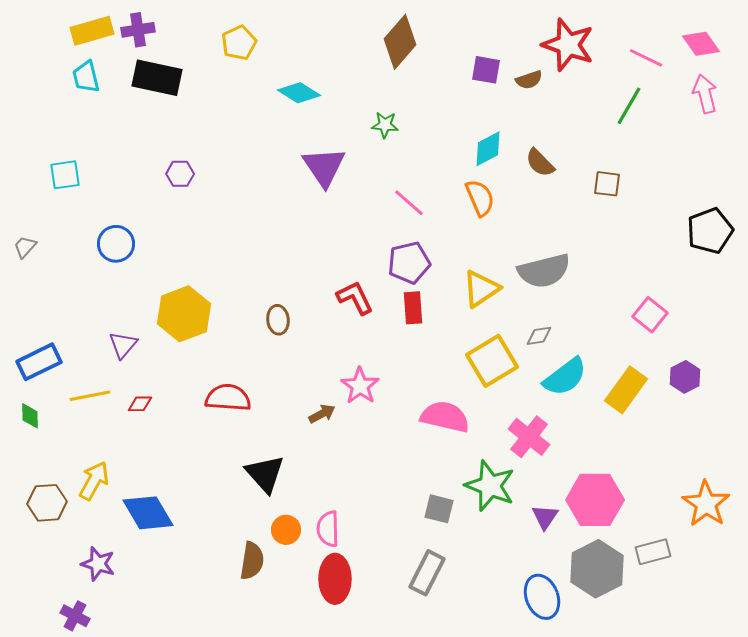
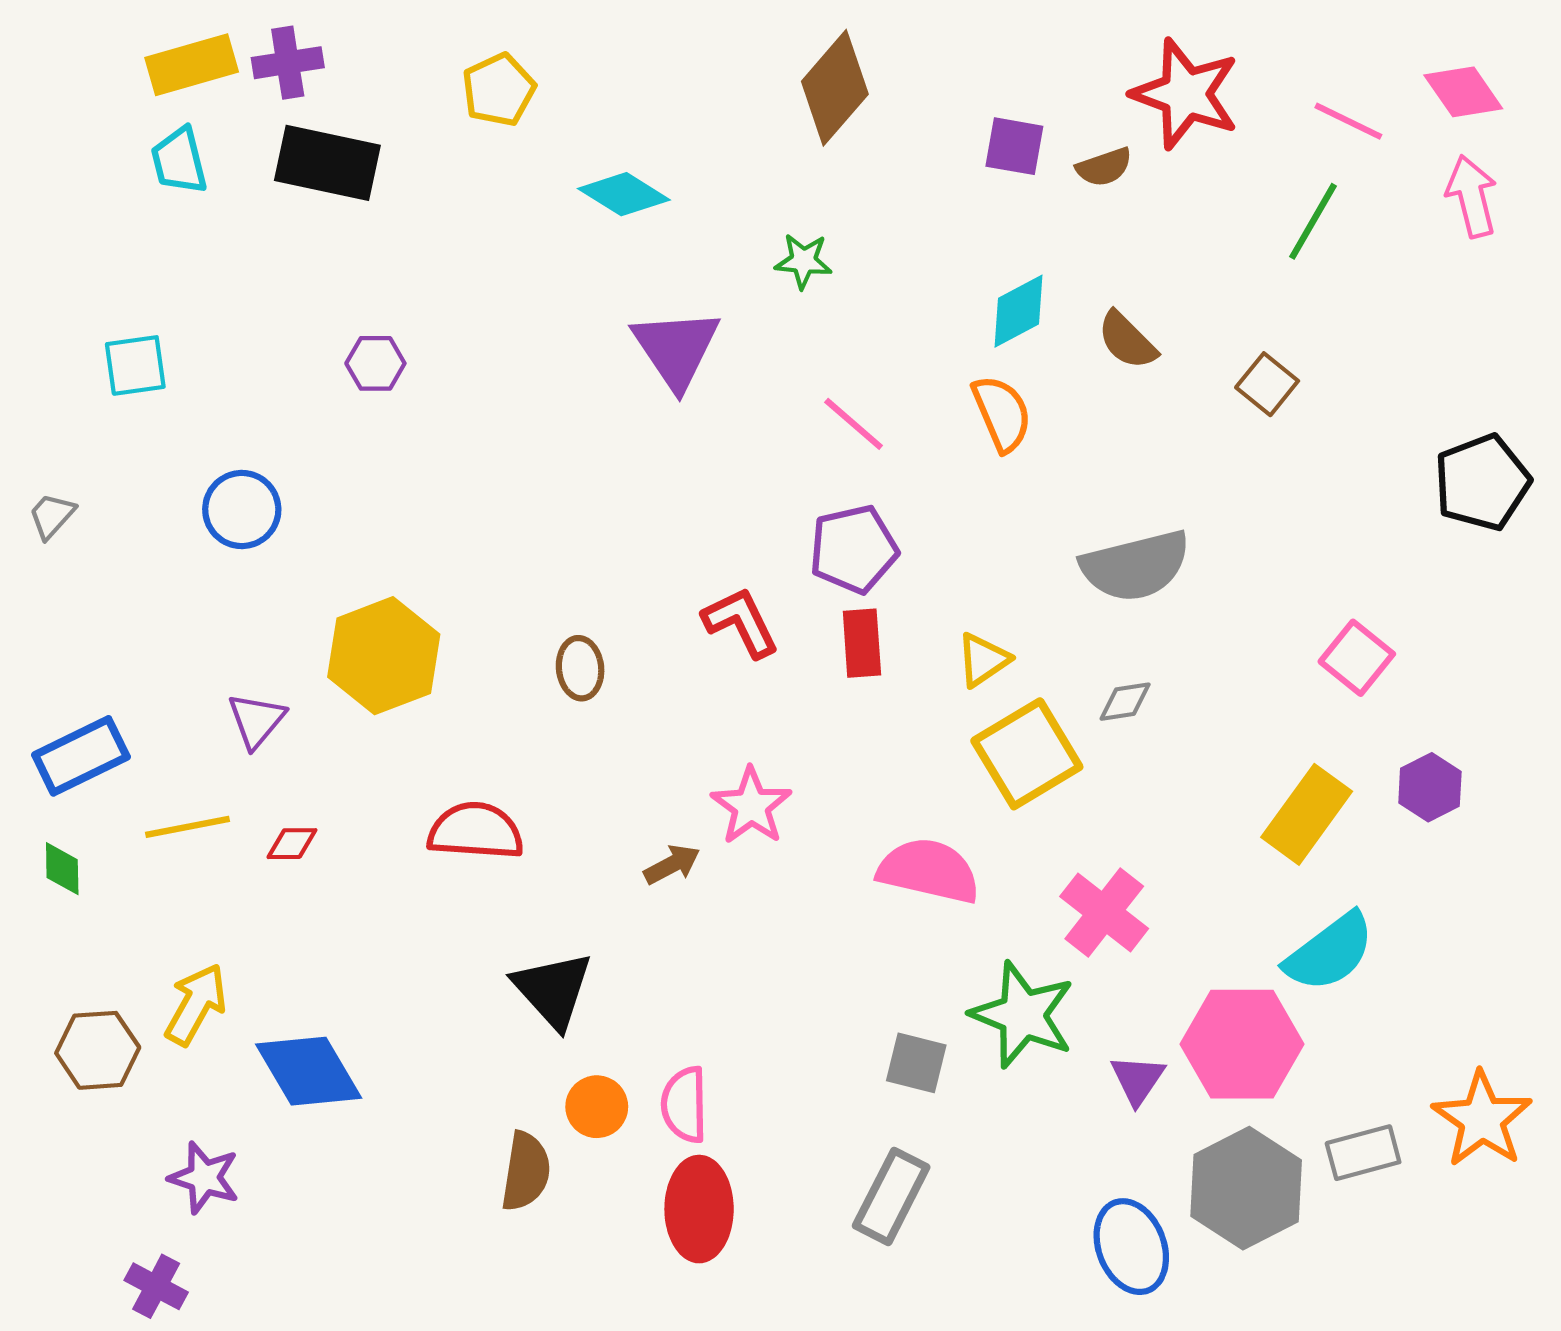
brown square: (607, 184) -> (1267, 384), turned 32
yellow triangle: (481, 289) -> (983, 660), moved, size x0.7
cyan semicircle: (565, 377) -> (1330, 952), moved
orange star: (706, 504) -> (1482, 1119), moved

